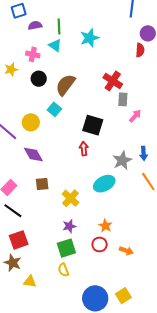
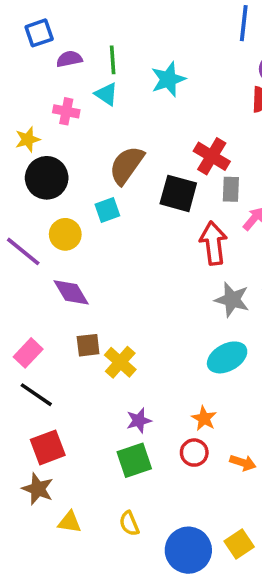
black circle: (39, 79) -> (47, 178), moved, size x1.5
cyan square: (54, 109) -> (107, 210), turned 32
black square: (93, 125) -> (178, 193), moved
red arrow: (84, 149) -> (213, 243), moved, size x1.6
gray star: (122, 160) -> (232, 300), turned -30
cyan ellipse: (104, 184) -> (227, 357), moved
yellow cross: (71, 198) -> (120, 362), moved
yellow semicircle: (63, 270) -> (129, 523), moved

